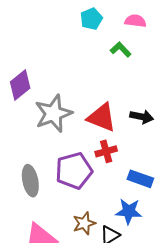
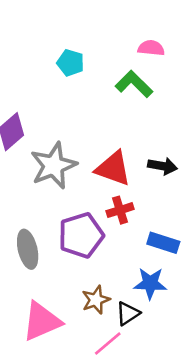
cyan pentagon: (91, 19) -> (71, 63), moved, turned -30
green L-shape: (121, 50) -> (134, 84), size x1.4

